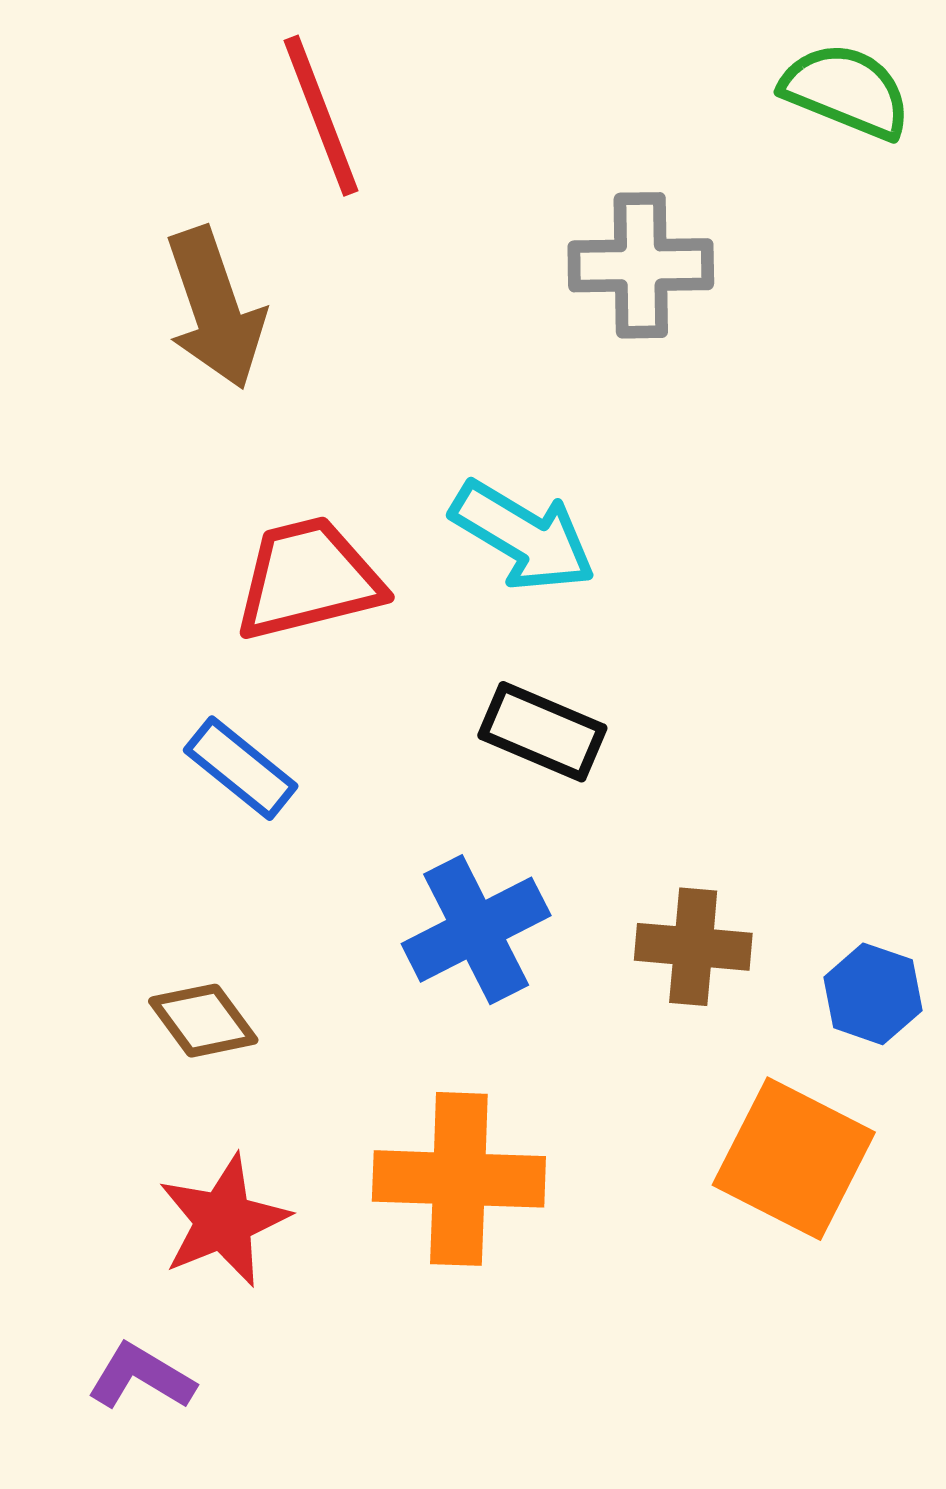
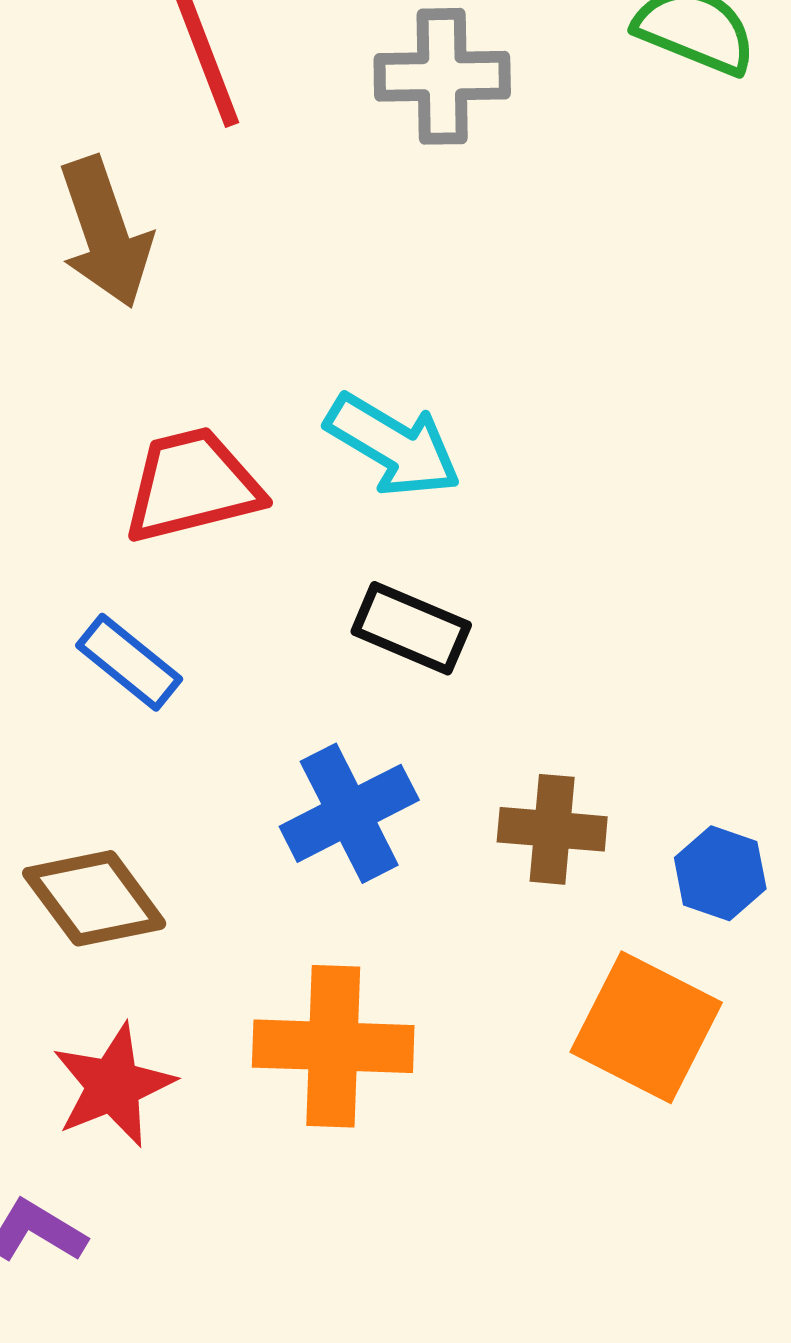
gray cross: (641, 265) -> (442, 76), moved
brown diamond: (203, 1021) -> (94, 898), size x1.4

